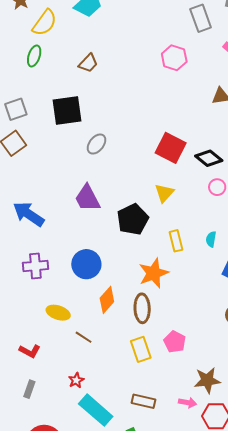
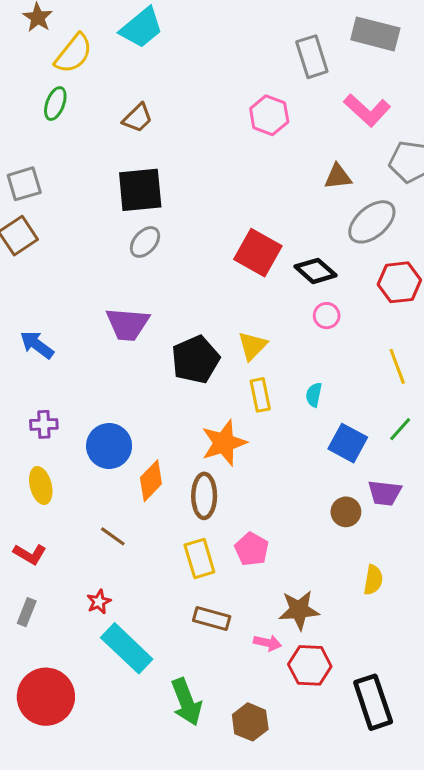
black square: (67, 110) -> (140, 190), moved
yellow triangle: (164, 193) -> (252, 346), moved
purple trapezoid: (87, 198) -> (128, 324), turned -60
blue arrow: (29, 214) -> (37, 345), size x0.7
blue circle: (86, 264) -> (109, 446), moved
purple cross: (35, 266) -> (44, 424), size x0.7
yellow ellipse: (58, 313) -> (41, 485), moved, turned 55
brown rectangle: (144, 401) -> (212, 618), moved

